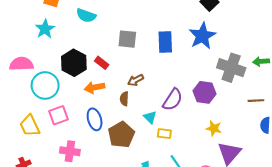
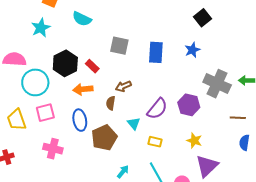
blue star: (202, 36) -> (192, 50), size x0.6
yellow rectangle: (164, 134) -> (155, 142), moved

